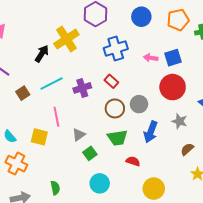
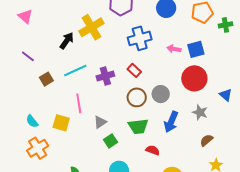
orange cross: (16, 164) -> (38, 148), turned 30

